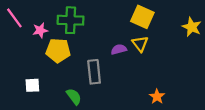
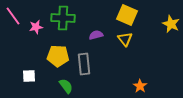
purple semicircle: (119, 49) -> (96, 35), moved
yellow pentagon: (58, 51) -> (58, 56), moved

